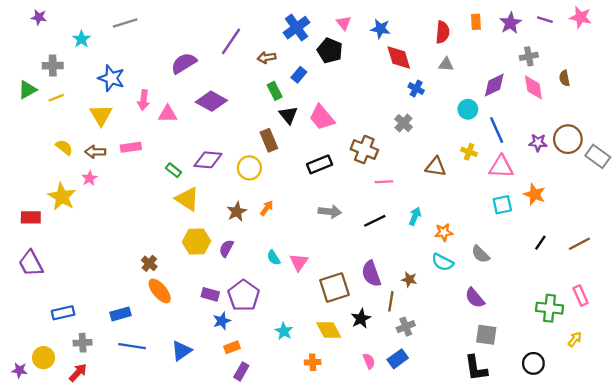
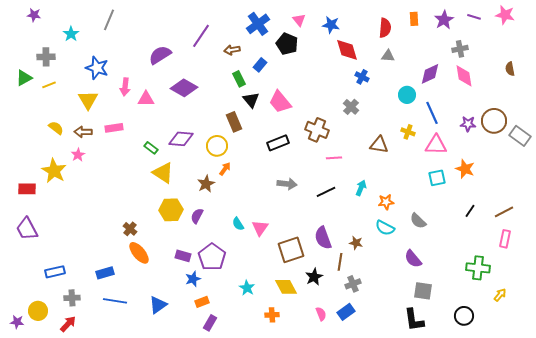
gray line: (125, 23) -> (109, 20), turned -50
brown semicircle: (564, 78) -> (510, 69), moved
orange arrow: (267, 208) -> (225, 169), moved
pink rectangle: (581, 296) -> (505, 239), moved, turned 36

